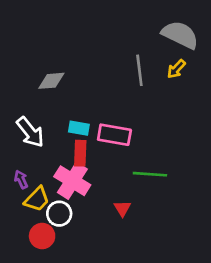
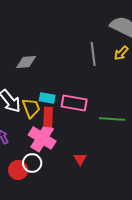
green line: (150, 174) -> (112, 119), moved
yellow trapezoid: (37, 199) -> (31, 108), moved, turned -65
red circle: (42, 236) -> (18, 170), moved

